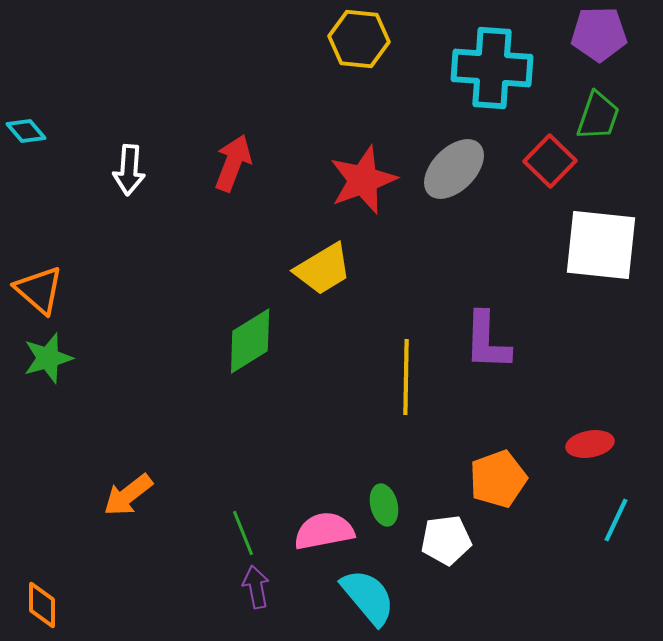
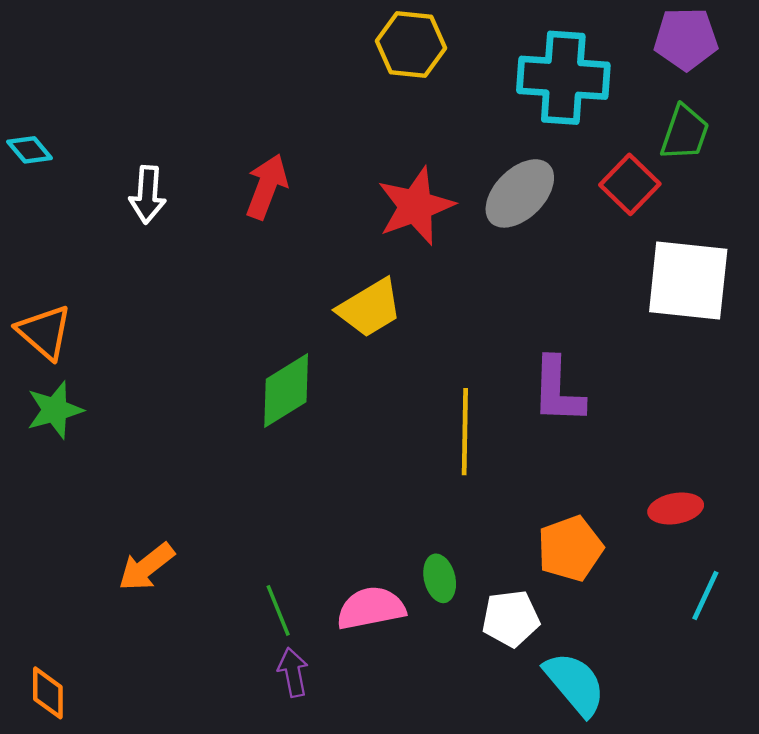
cyan semicircle: (368, 597) -> (575, 684), moved

